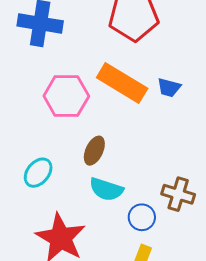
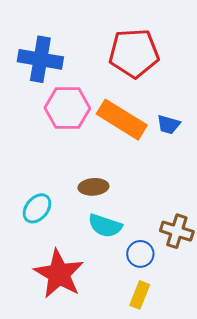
pink hexagon: (66, 96) -> (67, 108), moved
brown ellipse: (94, 151) -> (93, 187), turned 60

